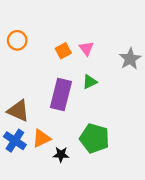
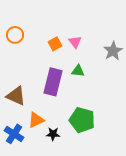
green triangle: (90, 82) -> (78, 71), turned 32
blue cross: (15, 141) -> (14, 134), moved

